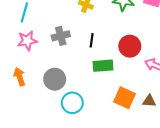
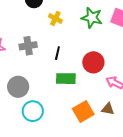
orange square: (124, 98) -> (83, 111), turned 30
brown triangle: (149, 101) -> (108, 109), moved

